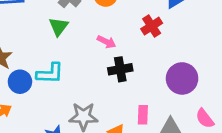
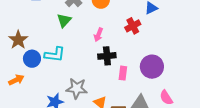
pink arrow: (107, 42) -> (98, 35), turned 80
pink rectangle: (143, 115) -> (123, 73), moved

